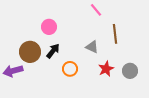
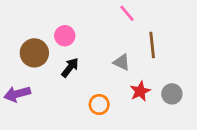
brown circle: (30, 52) -> (34, 53), moved
orange circle: (70, 69) -> (99, 104), moved

